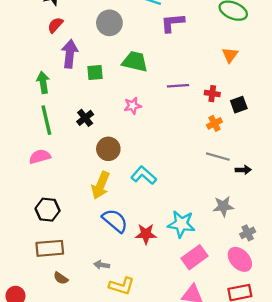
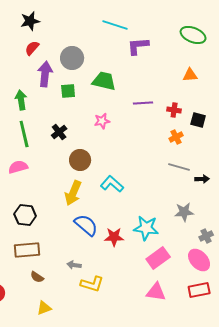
gray circle: (109, 23) -> (72, 58), moved
orange triangle: (230, 55) -> (190, 75), turned 49
black square: (239, 105) -> (198, 120), turned 35

